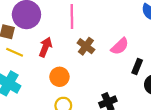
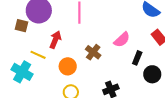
brown cross: (86, 46) -> (93, 52), moved
yellow line: (15, 52) -> (38, 55), moved

